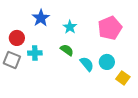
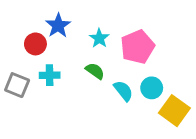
pink pentagon: (110, 28) -> (138, 47), moved
red circle: (17, 38) -> (35, 44), moved
yellow square: (123, 78) -> (174, 111), size x1.5

